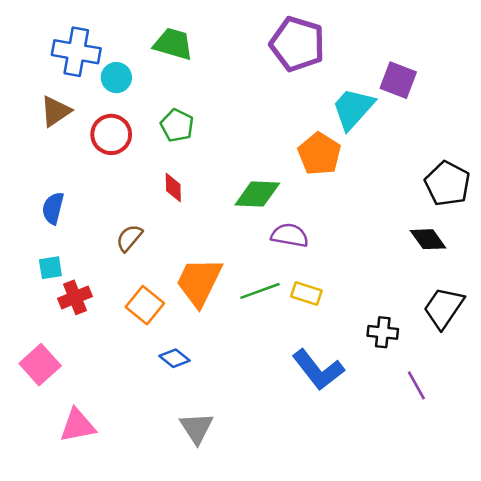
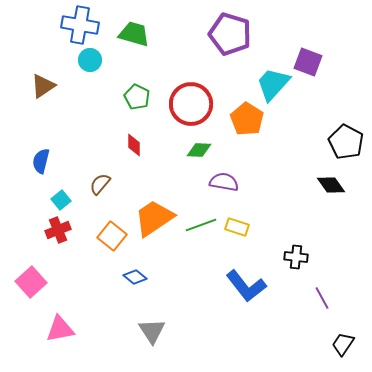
blue cross: (76, 52) -> (80, 25), moved
red circle: (111, 134) -> (191, 104), moved, size x1.4
green diamond: (257, 194) -> (199, 150), size x0.7
cyan square: (50, 268) -> (61, 200), moved, turned -30
orange trapezoid: (199, 282) -> (154, 218), turned 30
black trapezoid: (444, 308) -> (343, 344), moved, size x0.7

